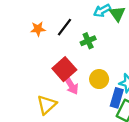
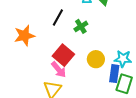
orange star: (38, 29) -> (24, 36), moved, size x1.5
pink arrow: (71, 85) -> (59, 70), moved

